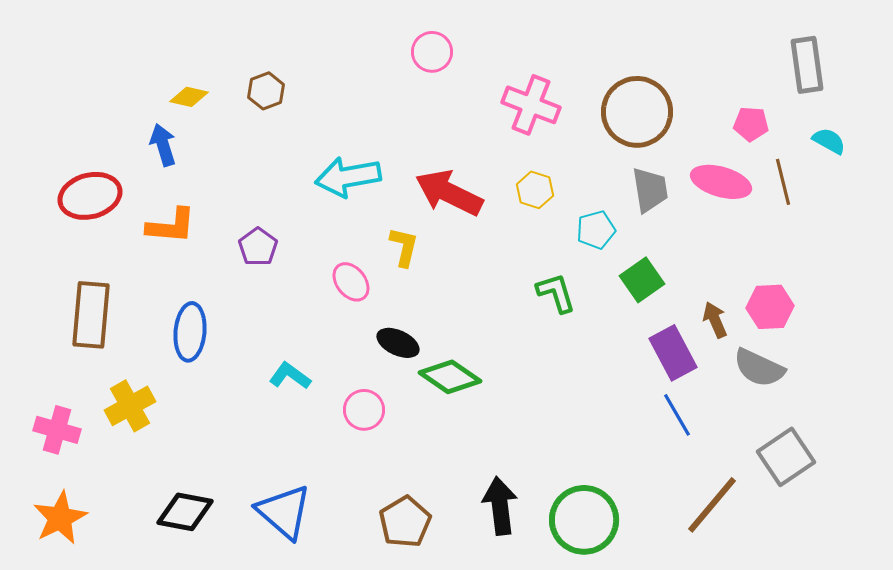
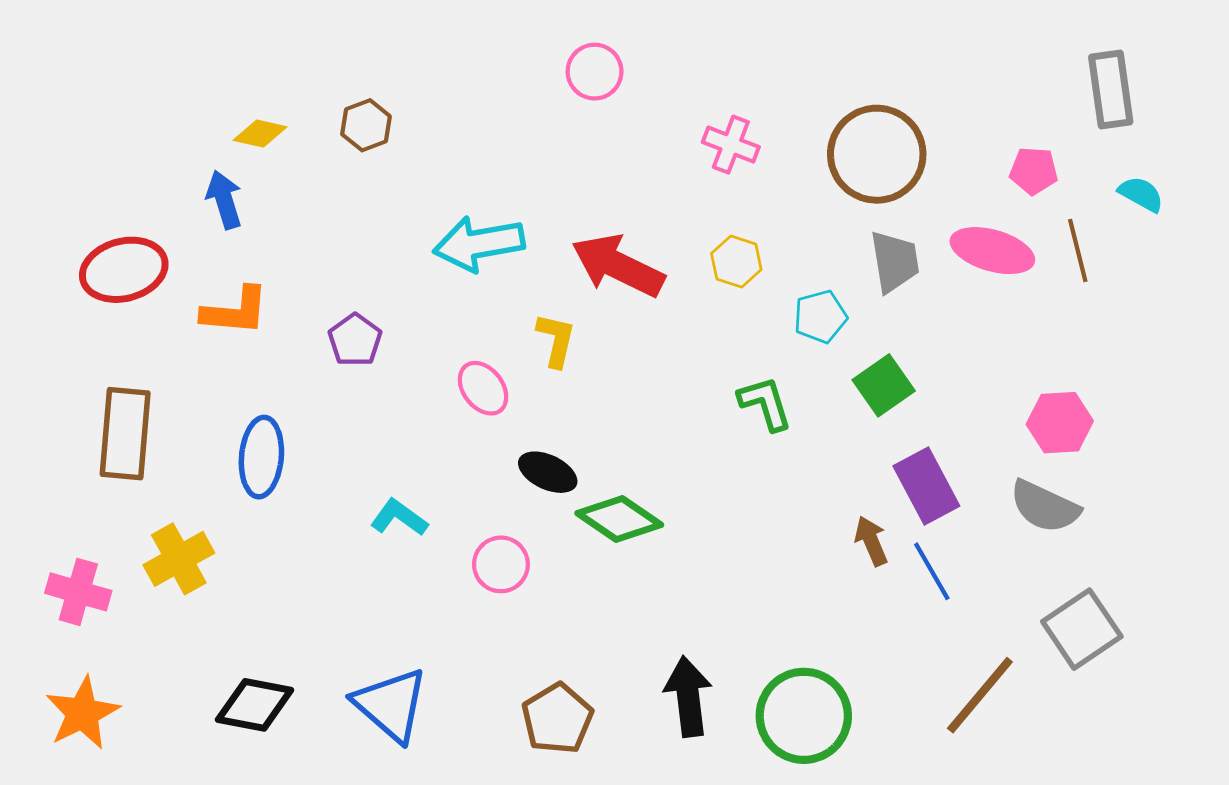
pink cross: (531, 105) -> (731, 145), size x0.7
brown arrow: (715, 320) -> (871, 541), moved

